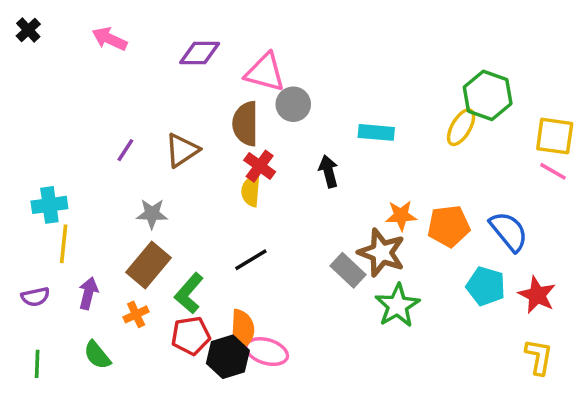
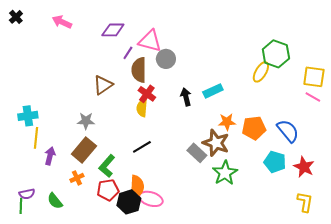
cyan rectangle: (376, 132) -> (213, 91), moved, turned -30
purple line: (125, 150) -> (128, 53), moved
purple arrow: (88, 293) -> (50, 156), moved
purple semicircle: (35, 297) -> (27, 194), moved

